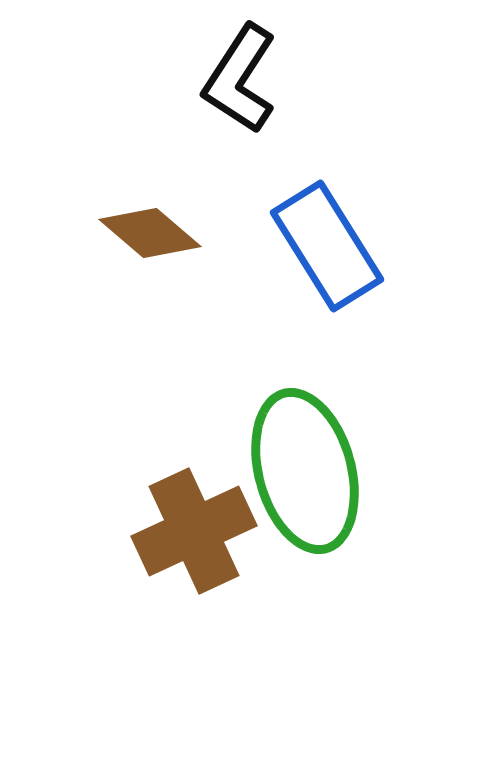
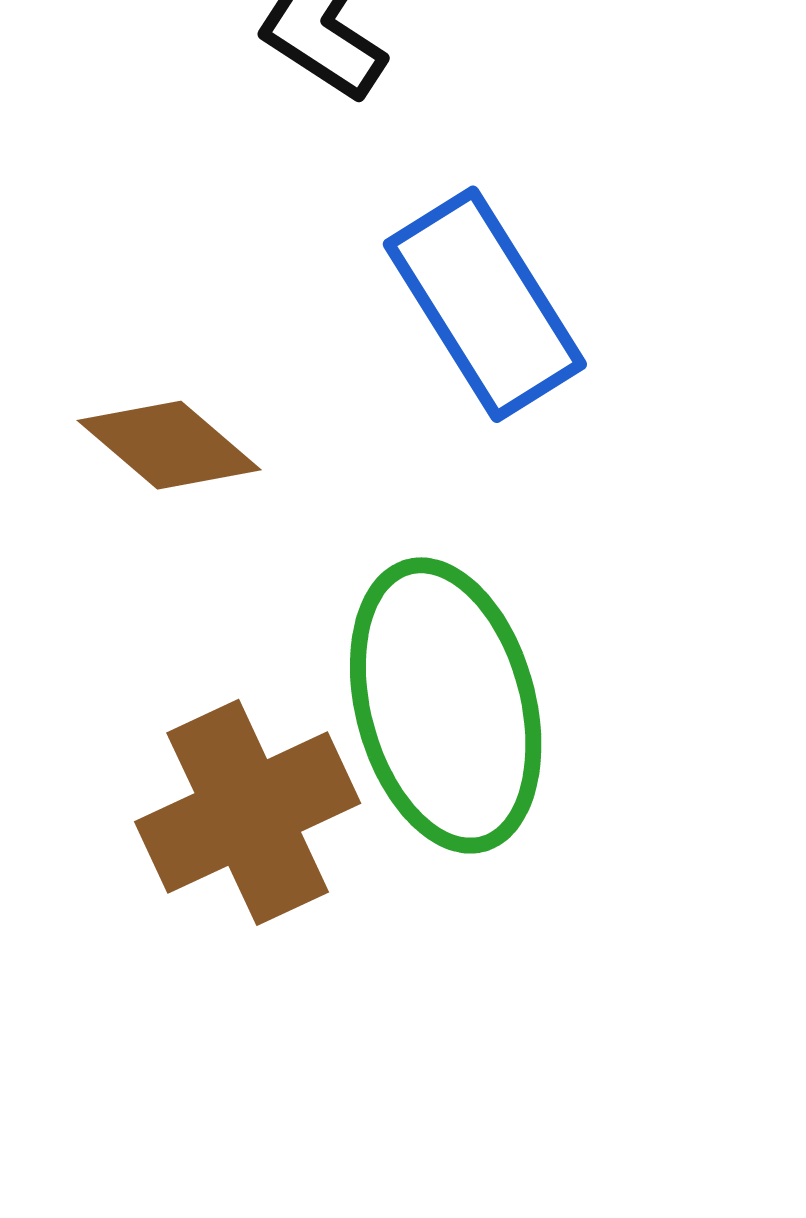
brown diamond: (150, 233) -> (169, 445), moved

